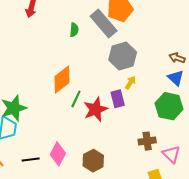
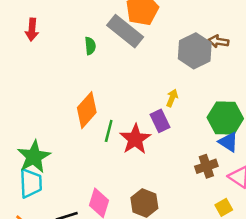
gray hexagon: (123, 56) -> (195, 51), moved
brown arrow: (177, 58) -> (218, 41), moved
blue triangle: (176, 78) -> (228, 142), moved

